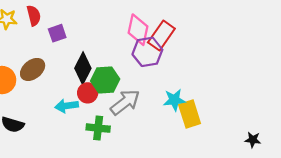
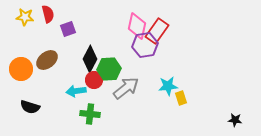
yellow rectangle: (190, 114) -> (181, 98), size x0.6
green cross: (98, 128) -> (90, 114), moved

